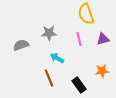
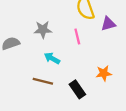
purple triangle: (103, 39) -> (108, 24), moved
brown line: (49, 78) -> (43, 81), turned -54

